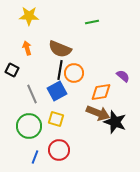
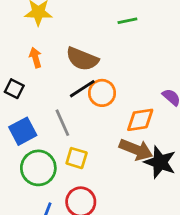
black line: (60, 70) -> (82, 89), turned 48
blue square: (57, 91) -> (23, 131), moved
gray line: (32, 94) -> (62, 123), moved

